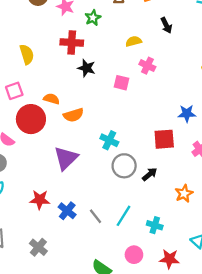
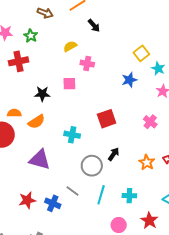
black star: (86, 68) -> (42, 94), moved
blue star: (187, 113) -> (129, 80), moved
red square: (164, 139) -> (107, 119), moved
purple triangle: (66, 158) -> (40, 160), turned -45
gray circle: (124, 166) -> (92, 166), moved
gray line: (95, 216) -> (73, 191), moved
red star: (169, 259) -> (149, 221), turned -30

